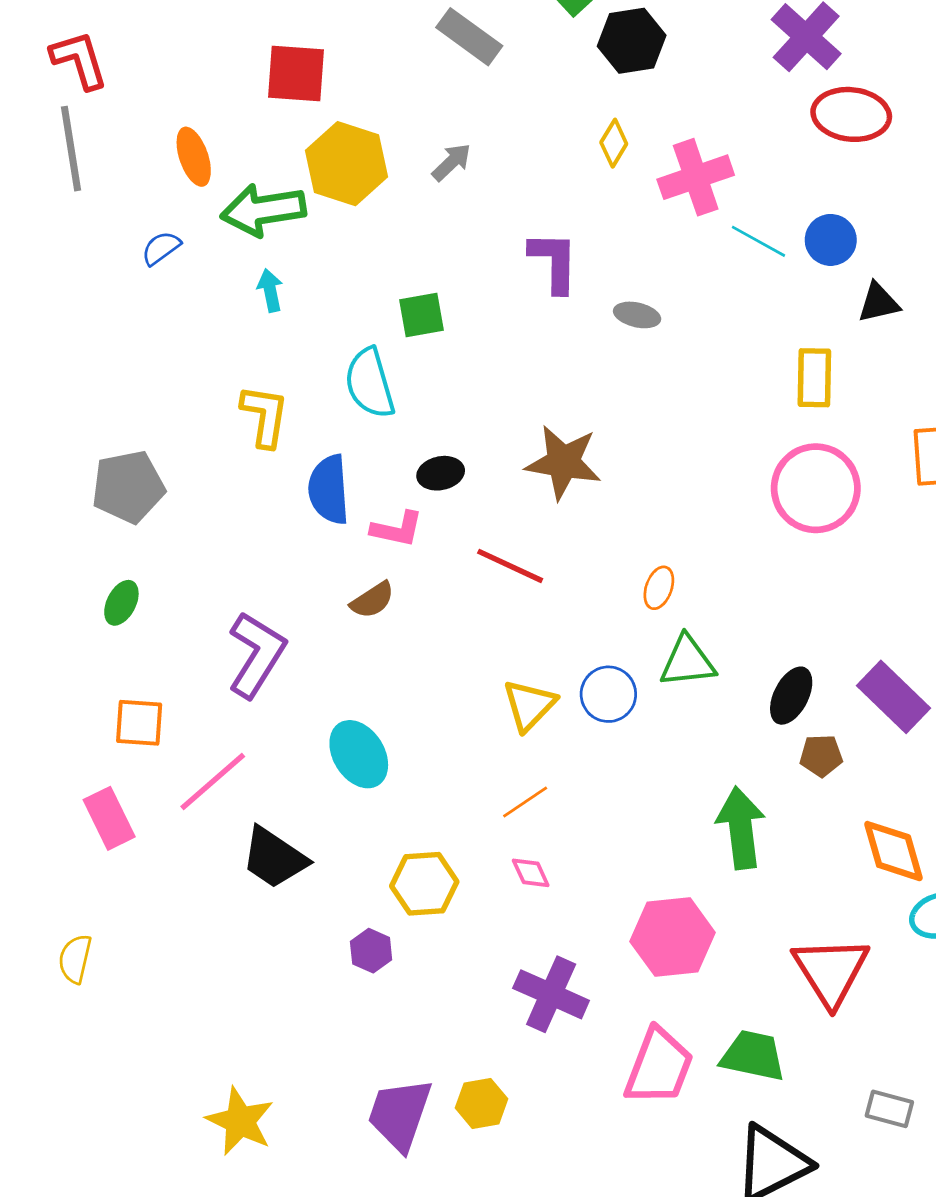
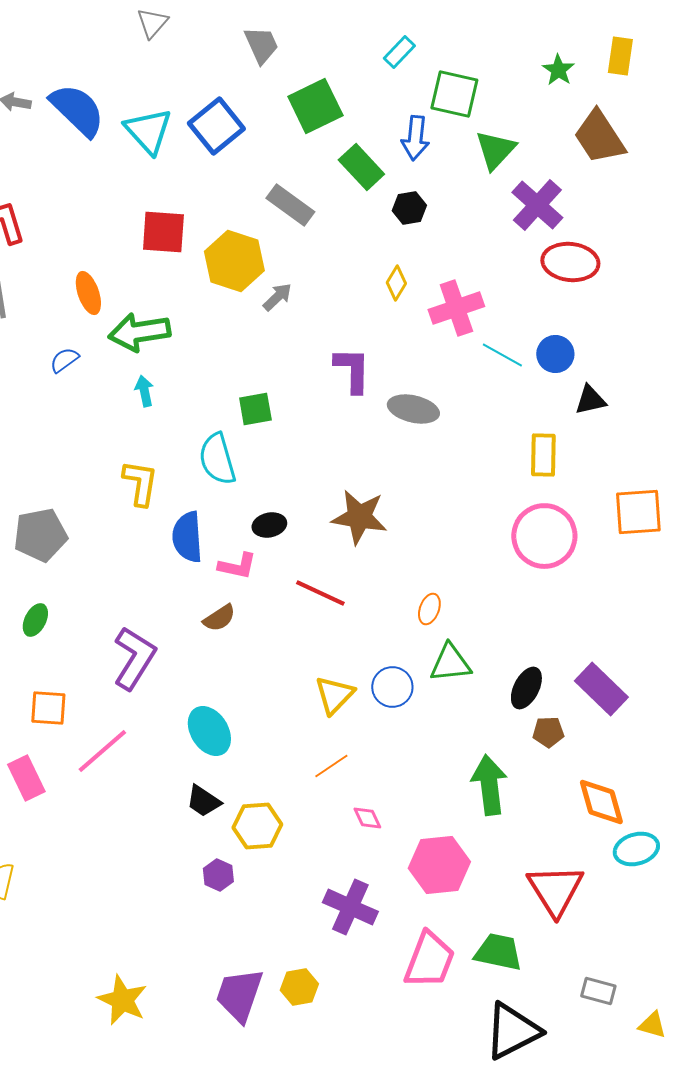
black hexagon: (632, 41) -> (409, 208), size x0.7
yellow hexagon: (346, 164) -> (234, 261), moved
gray ellipse: (637, 315) -> (413, 409), size x1.5
black trapezoid: (274, 858) -> (203, 801), moved, size x0.7
pink diamond: (531, 873) -> (367, 818), moved

